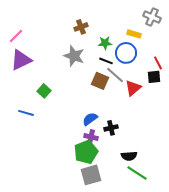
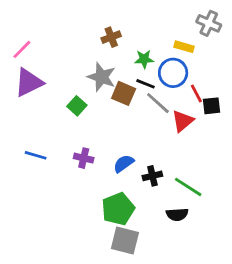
red line: (158, 63) -> (196, 93), moved
brown square: (100, 81) -> (124, 93), moved
green square: (44, 91) -> (77, 106), moved
purple cross: (91, 137) -> (84, 158), moved
green line: (137, 173) -> (188, 187), moved
gray square: (91, 175) -> (125, 241), turned 30

